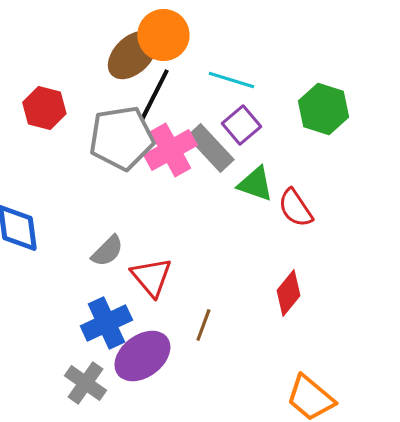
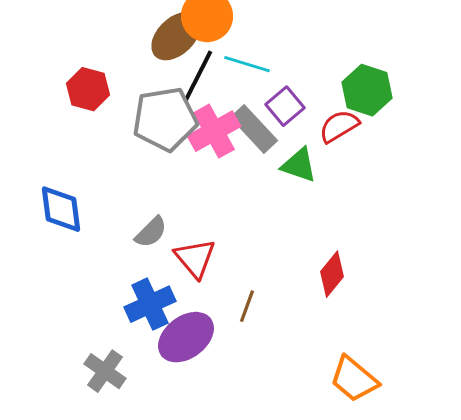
cyan line: (231, 80) -> (247, 64), moved
red semicircle: (295, 208) -> (339, 126), moved, turned 93
gray cross: (85, 383) -> (105, 371), moved

